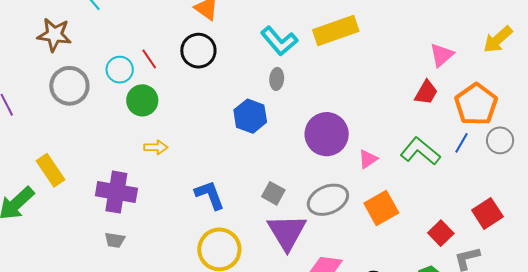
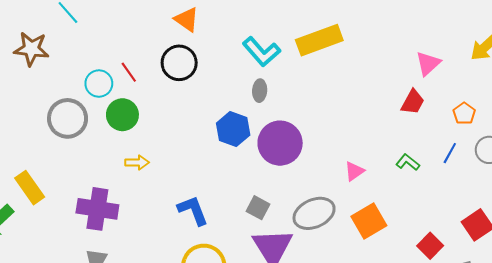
gray circle: (69, 86) -> (68, 118), moved
orange pentagon: (476, 104) -> (464, 113), size x0.5
purple circle: (327, 134) -> (280, 143), moved
green L-shape: (420, 151) -> (408, 162), size x0.6

